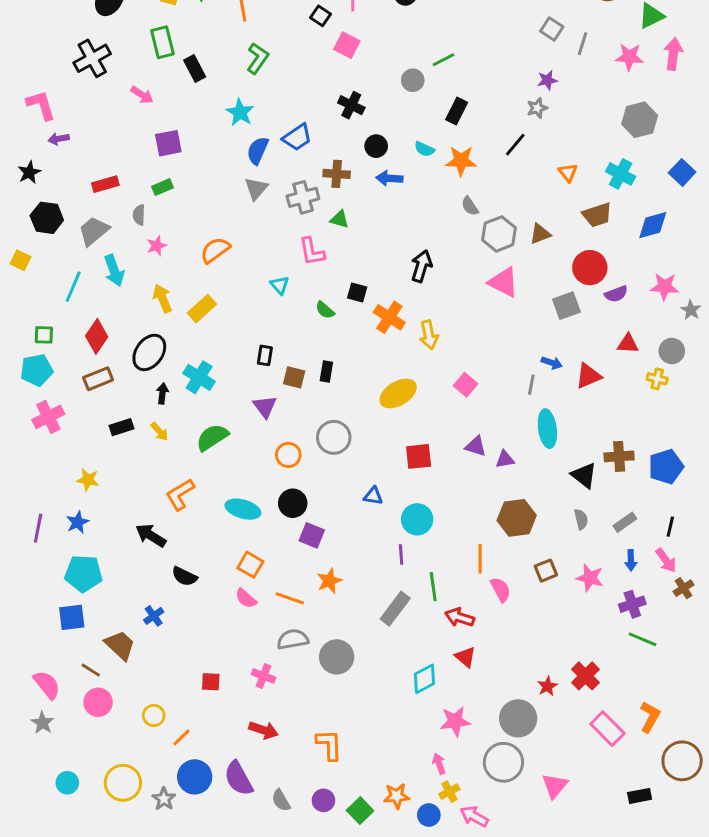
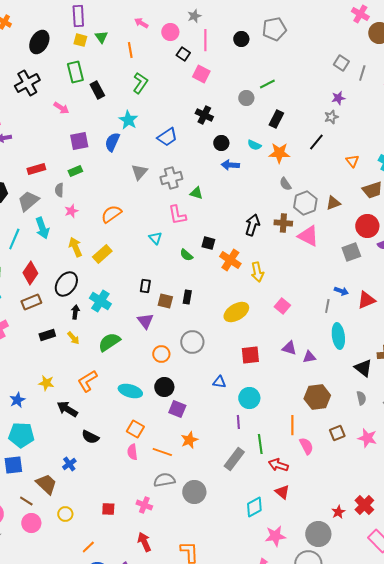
blue semicircle: (258, 151) -> (112, 142), moved
brown cross: (337, 174) -> (283, 223), moved
yellow star: (88, 480) -> (46, 383), moved
pink semicircle: (246, 598) -> (132, 452), turned 42
yellow circle: (154, 715) -> (65, 514), moved
red arrow: (263, 730) -> (144, 542), turned -132

